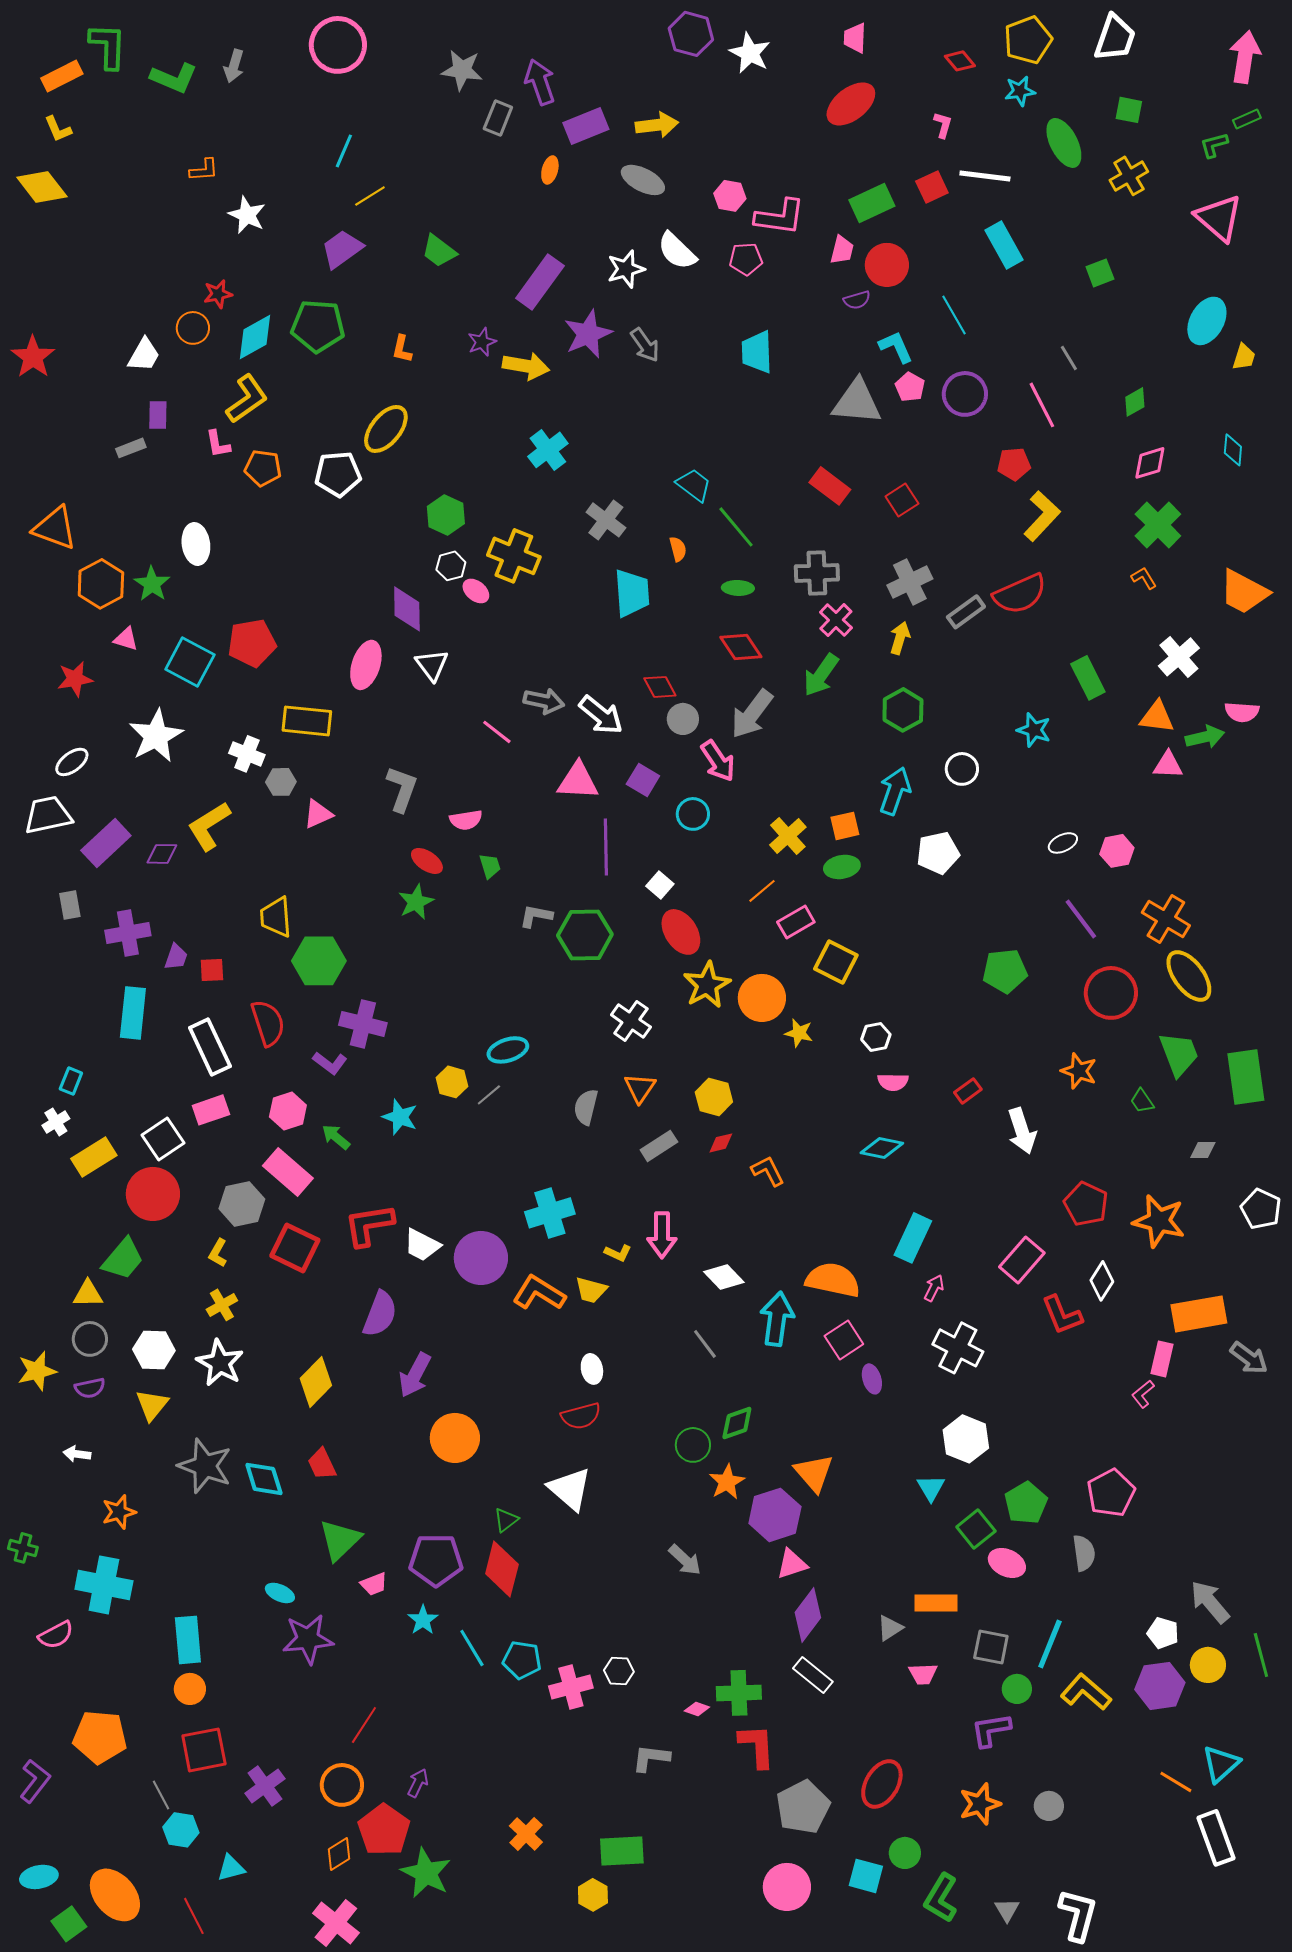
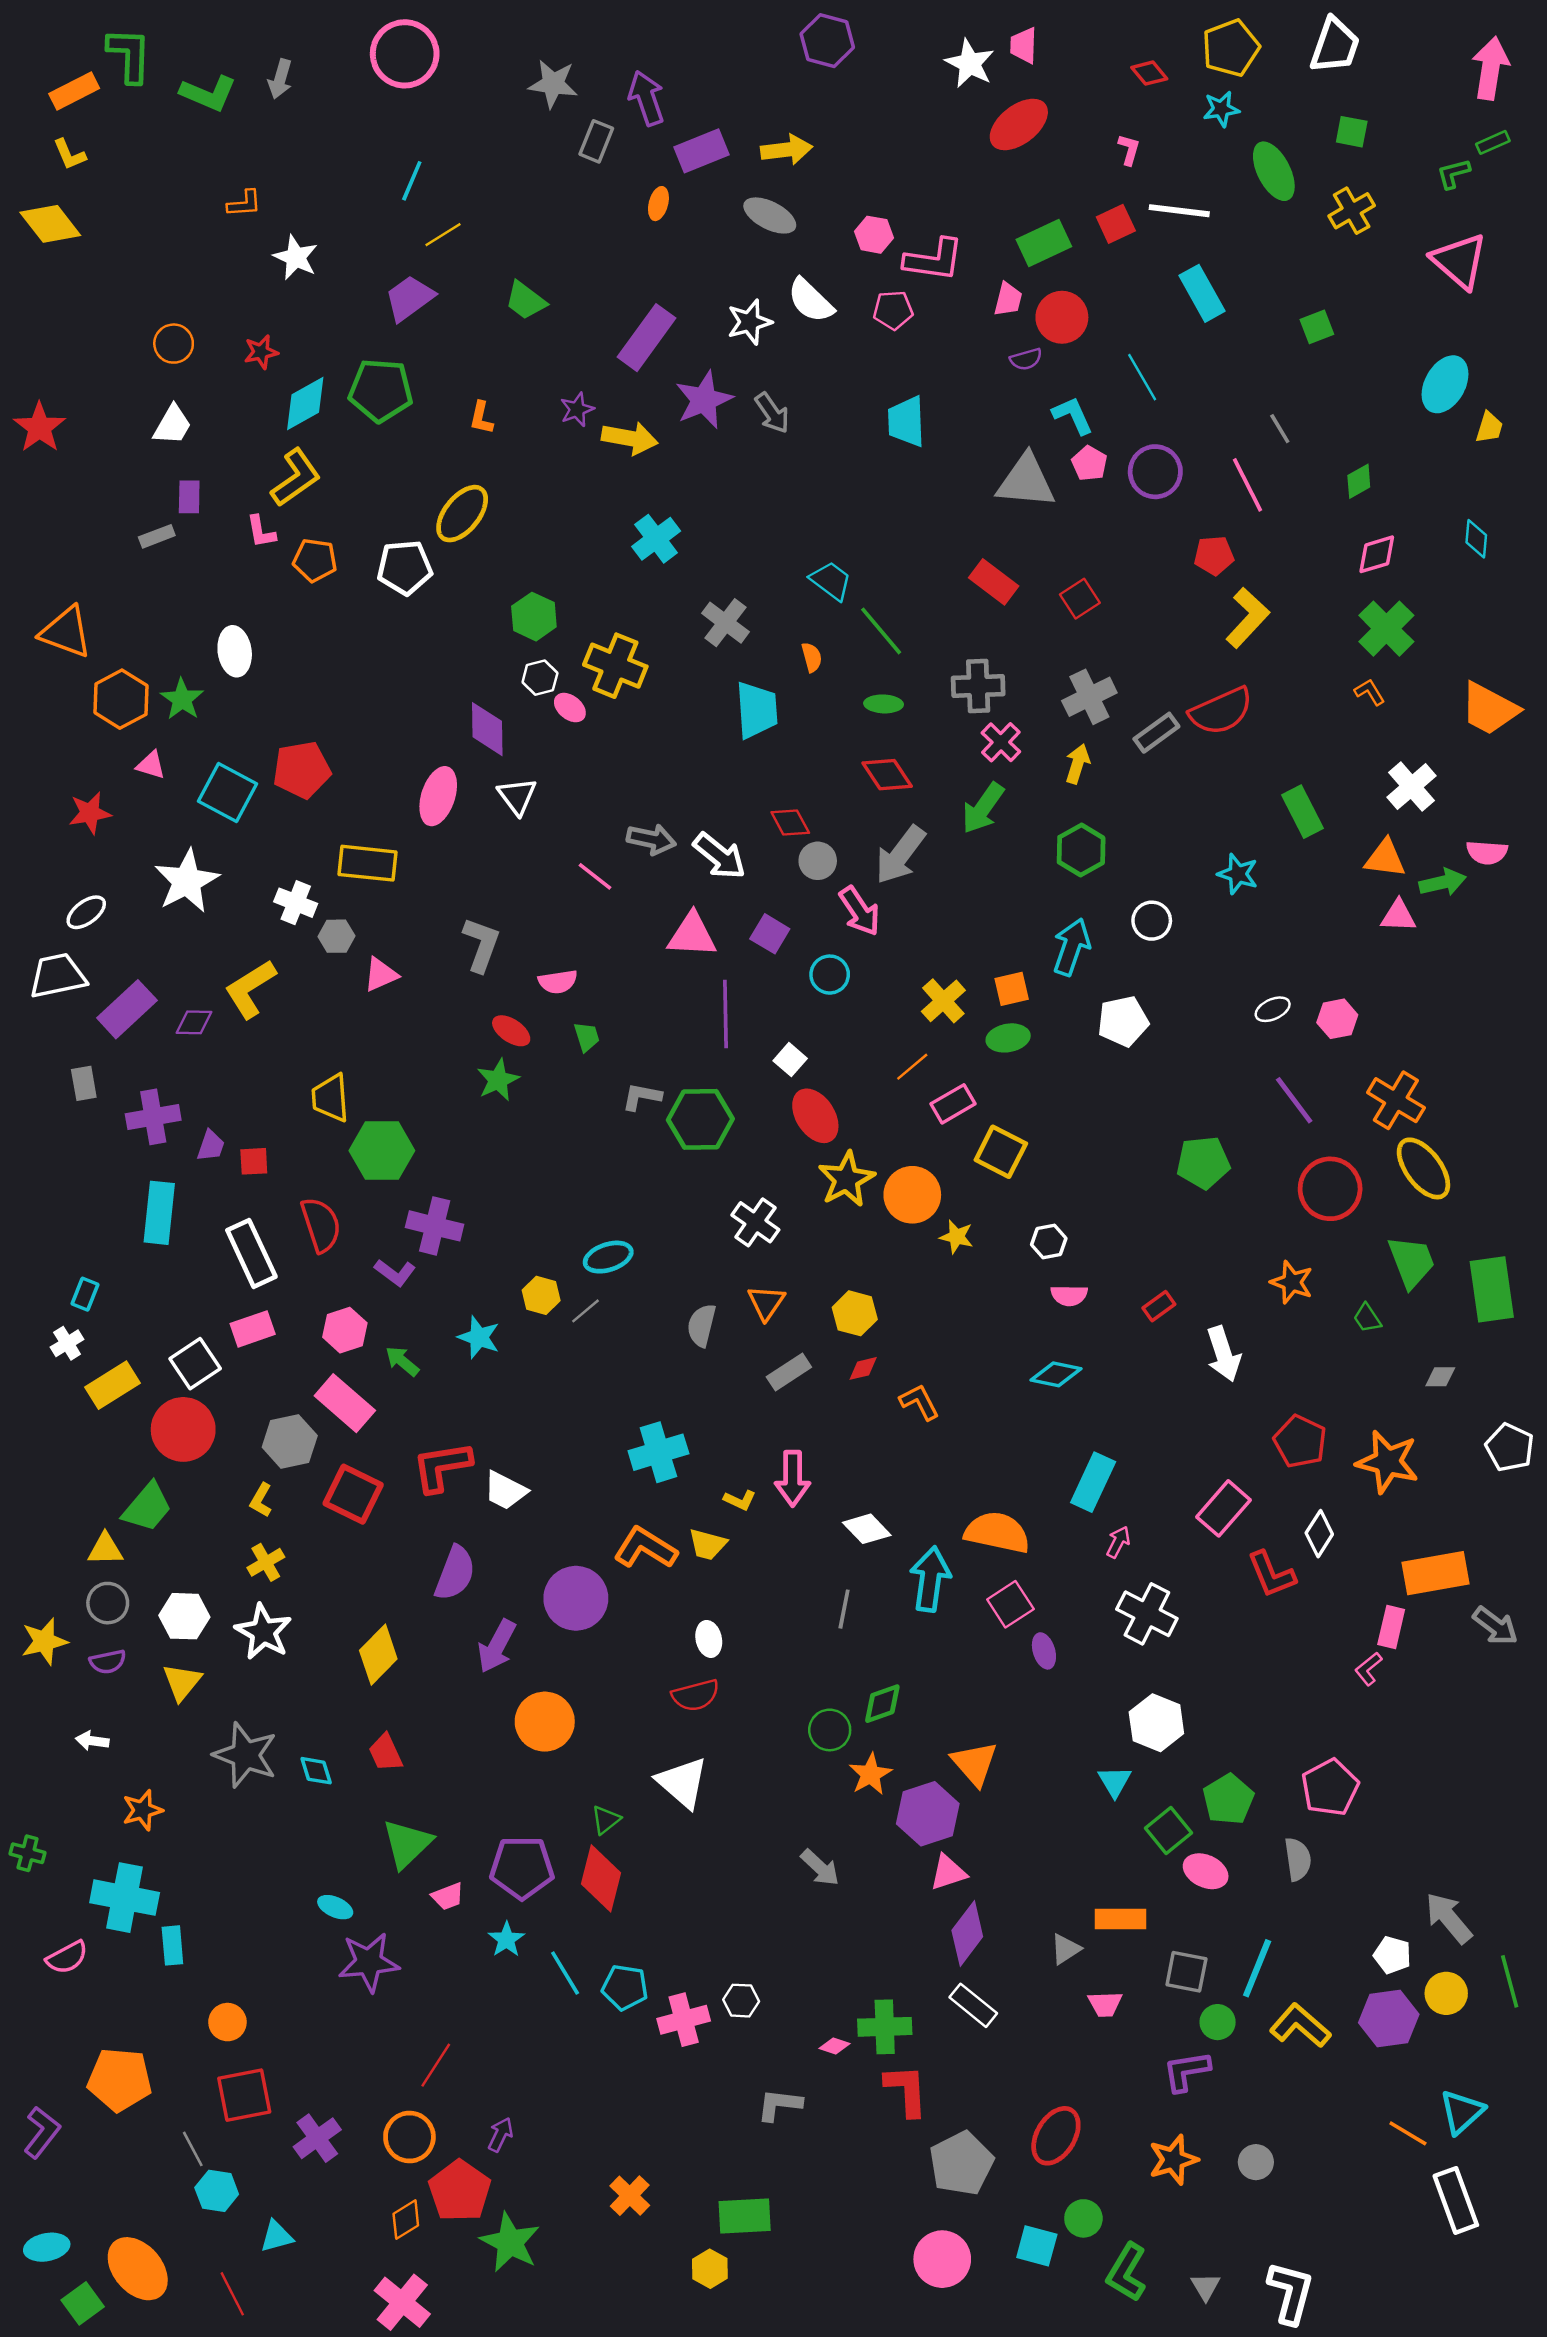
white star: (750, 53) -> (970, 63), moved
orange circle: (193, 328) -> (174, 344), moved
purple circle: (481, 1258) -> (576, 1598), moved
gray line: (705, 1344) -> (844, 1609), turned 48
cyan diamond: (264, 1479) -> (316, 1771), size x0.7
cyan rectangle: (188, 1640) -> (172, 1945), moved, size x0.7

